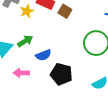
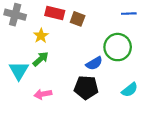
yellow star: (27, 11) -> (41, 36), moved
blue semicircle: (43, 55) -> (94, 63), moved

